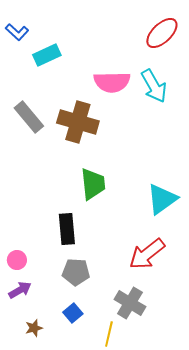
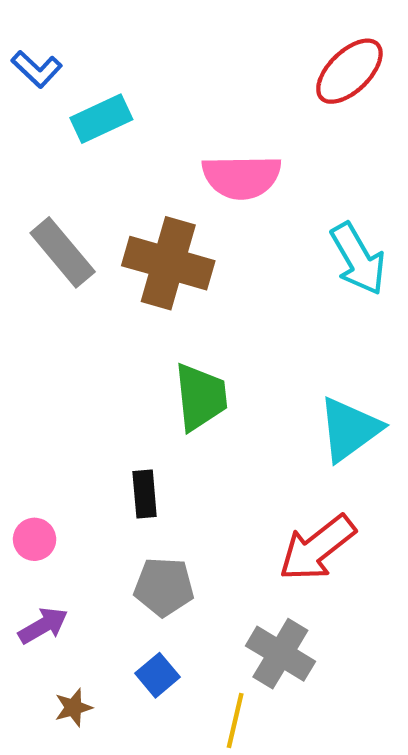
cyan arrow: (154, 86) -> (358, 259), moved
black rectangle: (67, 229) -> (145, 494), size x0.7
pink circle: (17, 260) -> (35, 539), moved

